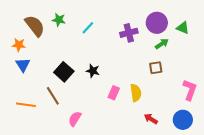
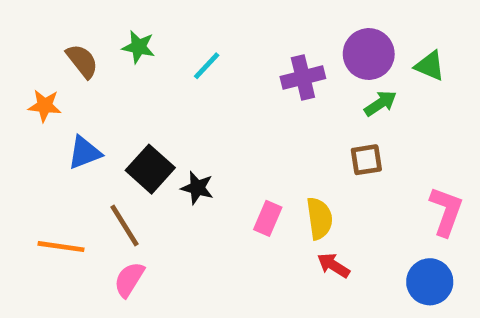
brown semicircle: (35, 26) -> (82, 61), size x0.7
blue triangle: (23, 65) -> (85, 153), moved, turned 42
black star: (93, 71) -> (197, 188), moved
pink semicircle: (75, 119) -> (129, 279), moved
red arrow: (151, 119) -> (333, 265), moved

